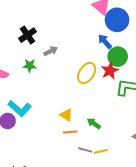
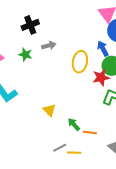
yellow ellipse: (87, 73) -> (80, 62), moved, turned -35
orange line: (70, 132) -> (90, 133), moved
gray line: (85, 150) -> (60, 148), turned -56

